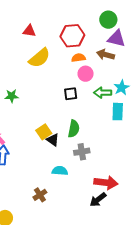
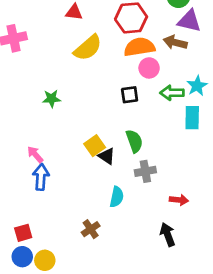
orange semicircle: (78, 58) -> (139, 47), size x1.6
green semicircle: (74, 129) -> (134, 141), turned -30
cyan semicircle: (60, 171) -> (117, 197), turned 98
red arrow: (106, 183) -> (179, 200), moved, size x0.6
black arrow: (98, 200) -> (168, 235), turned 108

